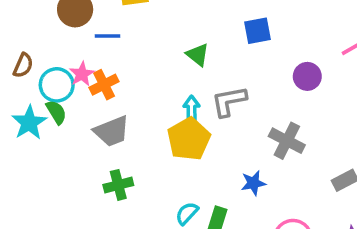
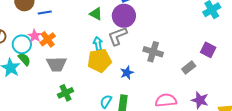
purple circle: (307, 76) -> (124, 16), moved, size x1.5
gray trapezoid: (112, 131) -> (57, 64), turned 30
yellow pentagon: (189, 139) -> (99, 61), turned 30
blue star: (253, 183) -> (127, 73), moved

